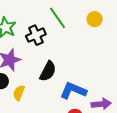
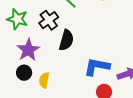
black semicircle: (48, 71) -> (66, 40), moved

